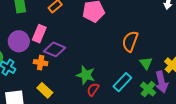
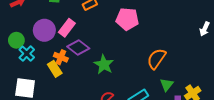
green star: (86, 75) -> (104, 65), moved
yellow rectangle: (45, 90) -> (55, 69), moved

